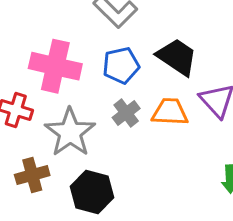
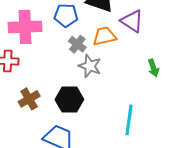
blue pentagon: (121, 65) -> (66, 15), turned 30
gray star: (70, 132) -> (90, 66), moved, size x0.7

